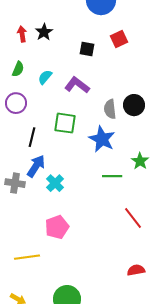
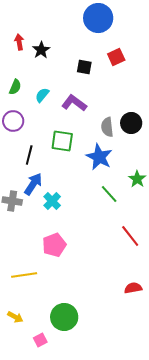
red arrow: (22, 34) -> (19, 42), moved
green line: (112, 176) -> (109, 194), turned 48

